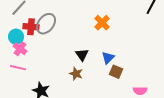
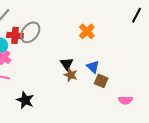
blue triangle: (108, 58) -> (93, 67), turned -32
brown star: (76, 74) -> (71, 75), moved

